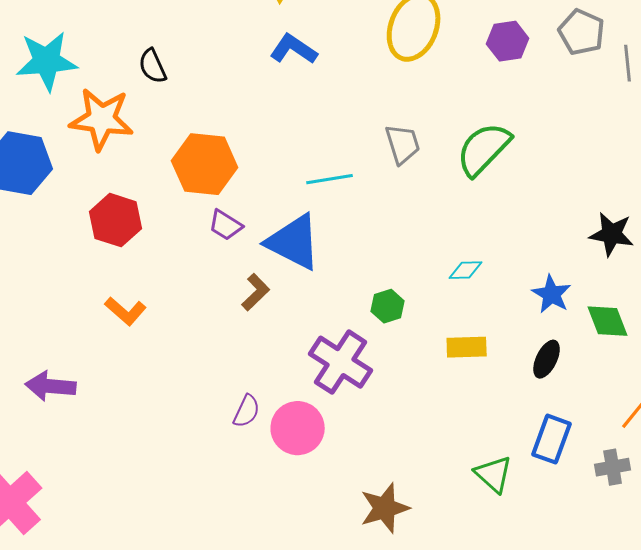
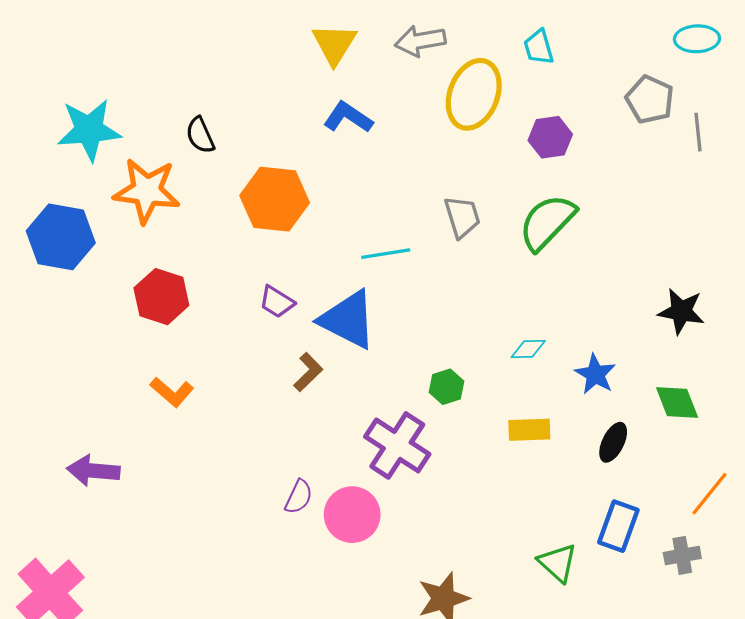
purple hexagon: (508, 41) -> (550, 137), moved
orange hexagon: (205, 164) -> (275, 199), moved
blue star: (552, 294) -> (595, 374), moved

